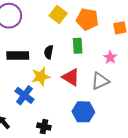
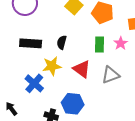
green rectangle: (78, 46) -> (100, 45), moved
pink star: (110, 57) -> (121, 43), moved
blue hexagon: (83, 112) -> (73, 104), moved

